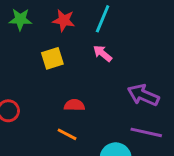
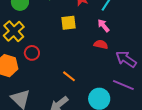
red semicircle: (74, 105) -> (101, 44), moved

